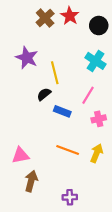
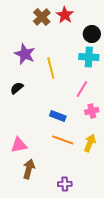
black circle: (99, 26) -> (92, 34), moved
cyan cross: (96, 61) -> (89, 57), turned -30
black semicircle: (44, 94) -> (17, 88), moved
blue rectangle: (62, 111) -> (58, 116), moved

